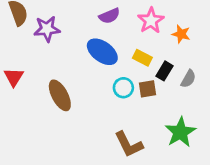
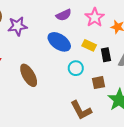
black rectangle: (165, 71) -> (106, 55), turned -40
brown square: (148, 89) -> (99, 83), moved

